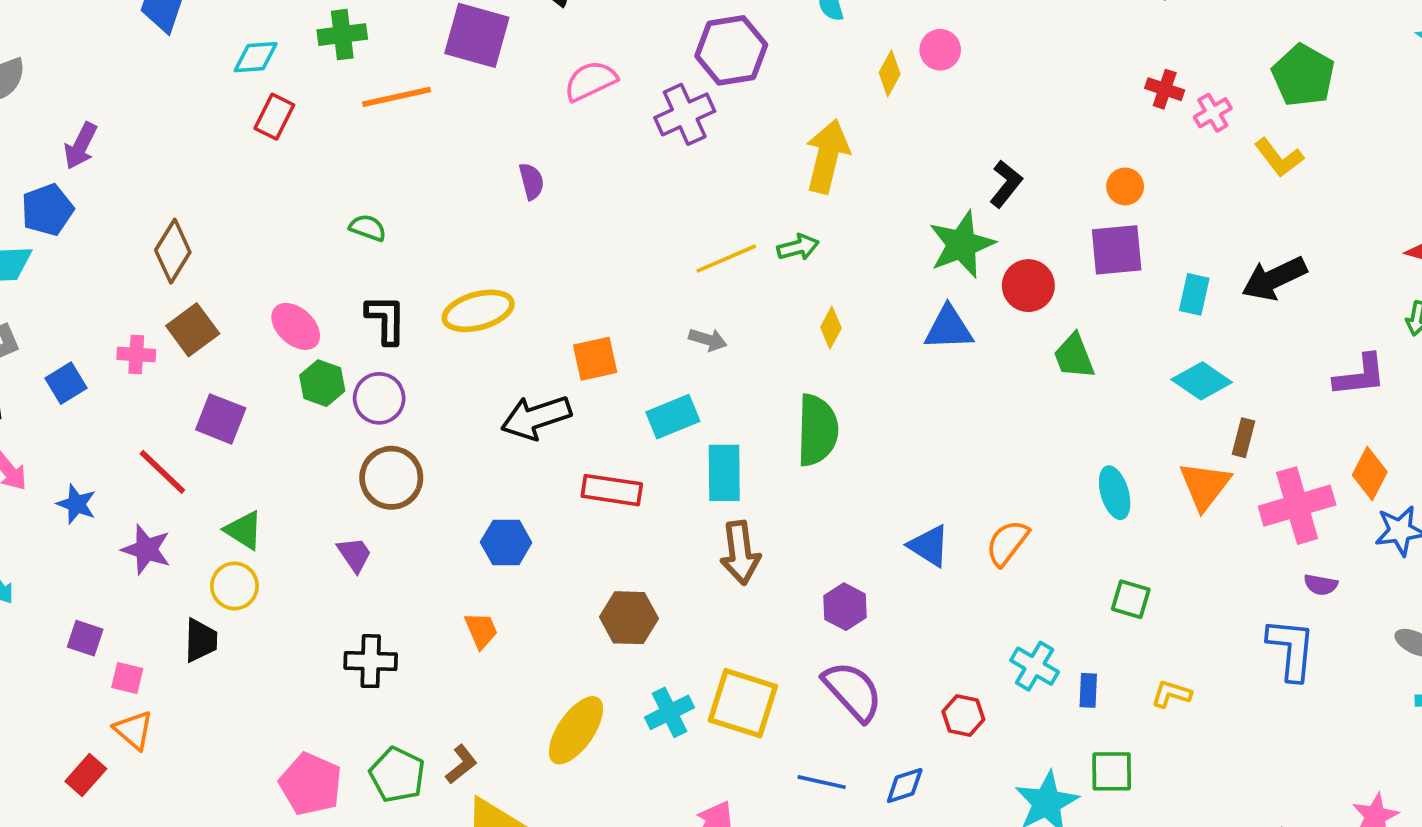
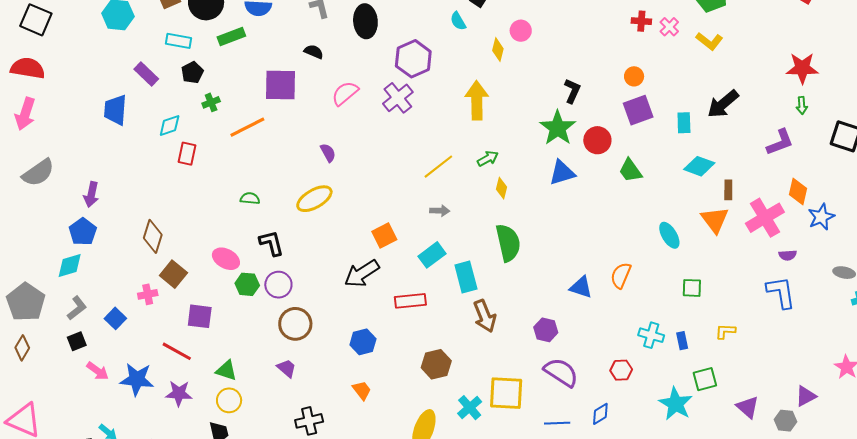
green cross: (342, 35) -> (211, 102), size x0.7
green arrow: (798, 247) -> (488, 159), moved
yellow ellipse: (478, 311) -> (314, 199), moved
blue star: (76, 504) -> (137, 379), size x1.6

